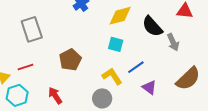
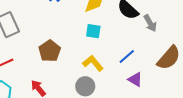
blue line: (136, 67) -> (127, 57), moved
purple triangle: (149, 87) -> (135, 79), moved

